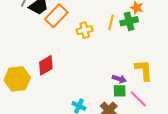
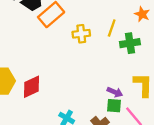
green cross: (129, 21) -> (130, 43), moved
red diamond: (46, 65) -> (31, 87), moved

